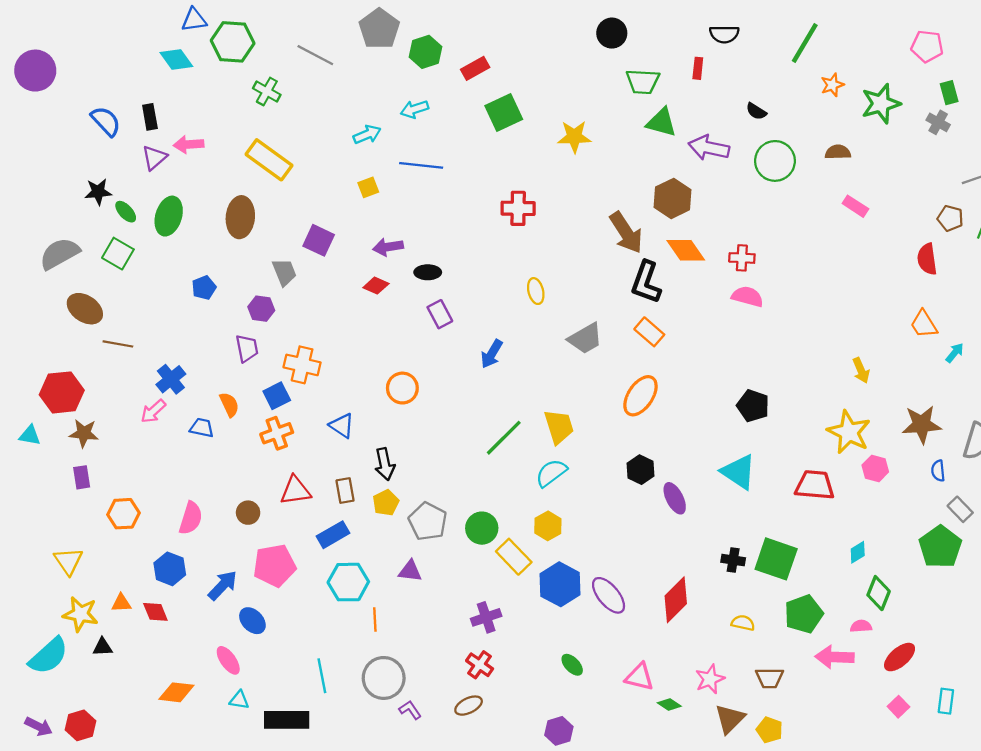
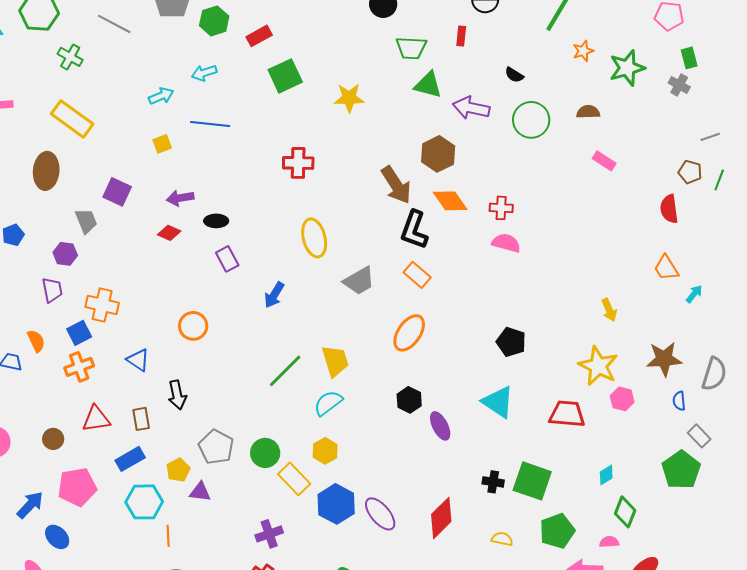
yellow ellipse: (536, 291) -> (314, 238), size x1.6
yellow pentagon: (386, 503) -> (178, 470), moved

